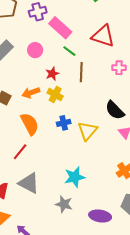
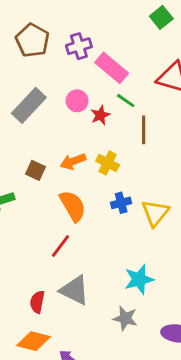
red star: (52, 74) -> (100, 115), moved

